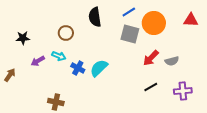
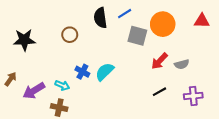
blue line: (129, 12) -> (125, 14), moved
black star: (23, 38) -> (24, 40), size x1.5
cyan arrow: (59, 56) -> (62, 85), moved
purple arrow: (38, 61) -> (34, 91), moved, size x1.5

